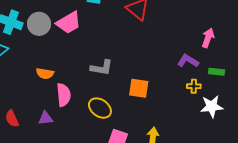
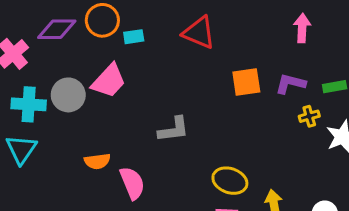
pink arrow: (208, 38) -> (302, 28), moved
orange square: (139, 88) -> (246, 82), moved
yellow ellipse: (100, 108) -> (230, 181), moved

